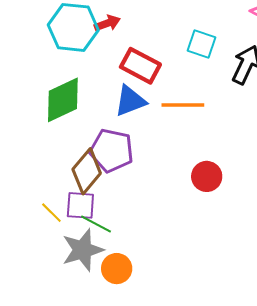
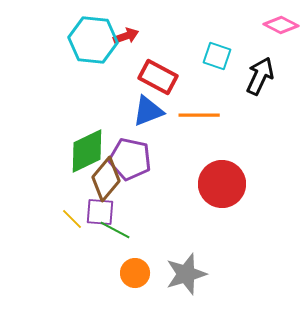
green diamond: (63, 100) -> (87, 151), moved
red circle: (207, 176) -> (222, 184), size x1.6
gray star: (83, 250) -> (186, 274), moved

